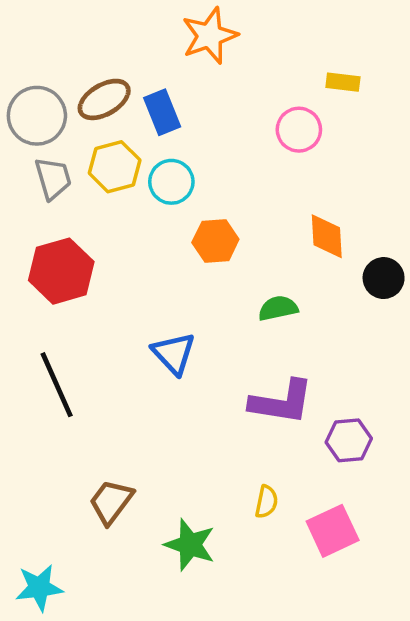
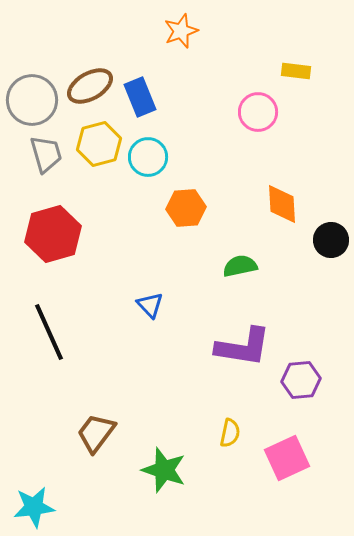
orange star: (210, 36) -> (181, 31), size x0.7
blue triangle: (174, 353) -> (150, 305), size x0.7

